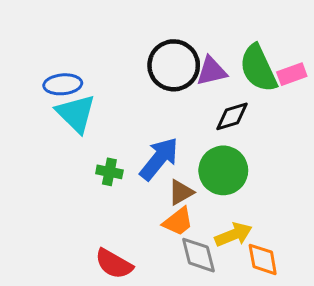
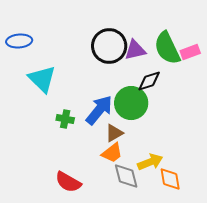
blue ellipse: (63, 84) -> (19, 41), moved
green circle: (223, 170) -> (131, 103), moved

